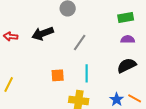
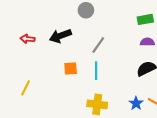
cyan line: (87, 73) -> (96, 71), moved
orange square: (58, 75) -> (71, 69), moved

